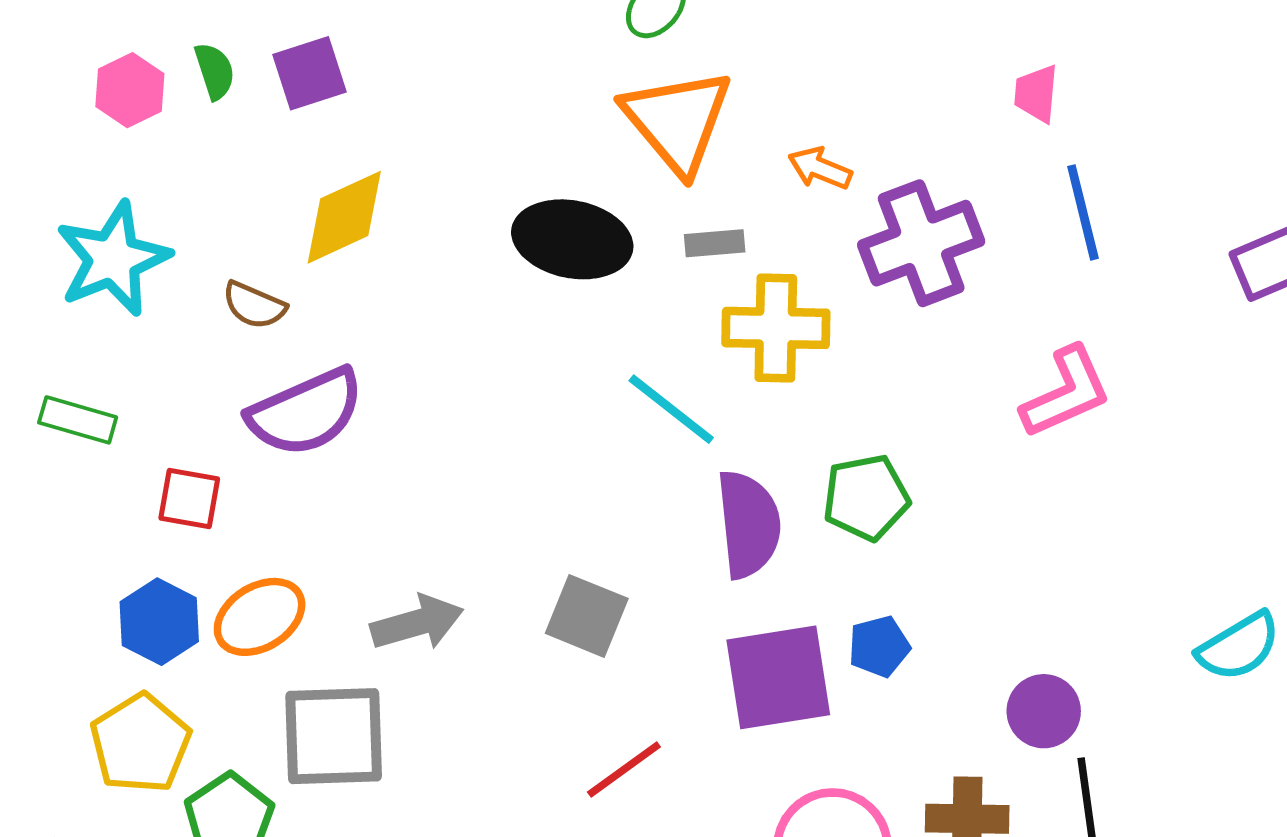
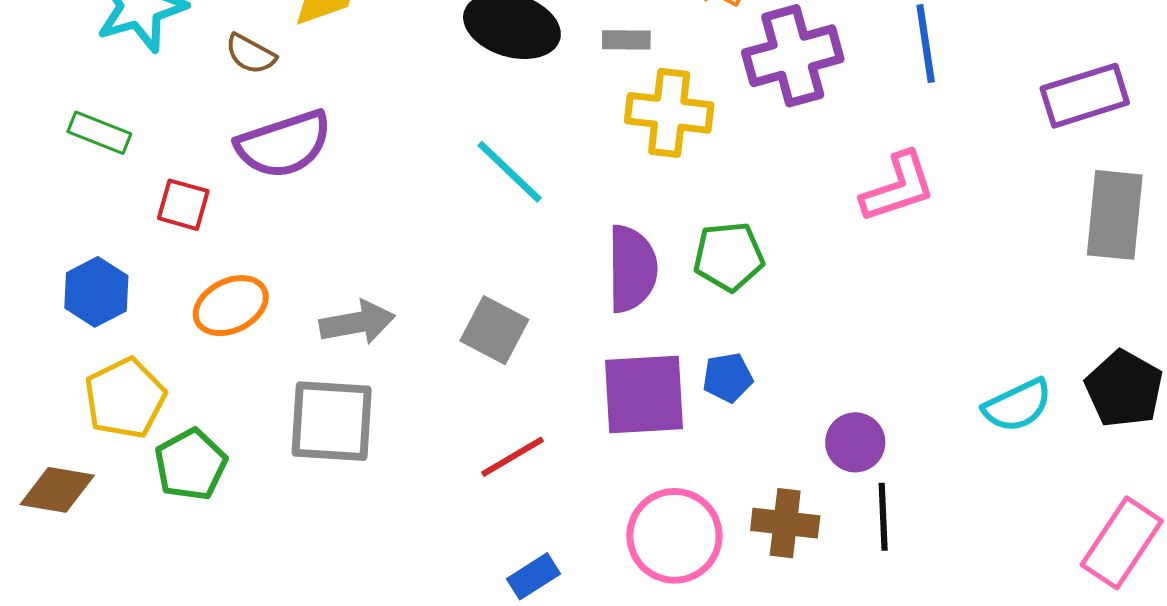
cyan line: (671, 409) -> (510, 172), moved
blue hexagon: (159, 622) -> (96, 292), moved
gray square: (334, 736) -> (332, 421), moved

